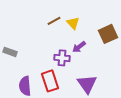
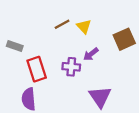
gray rectangle: (10, 52) -> (15, 46), moved
red rectangle: (50, 81) -> (37, 69), moved

